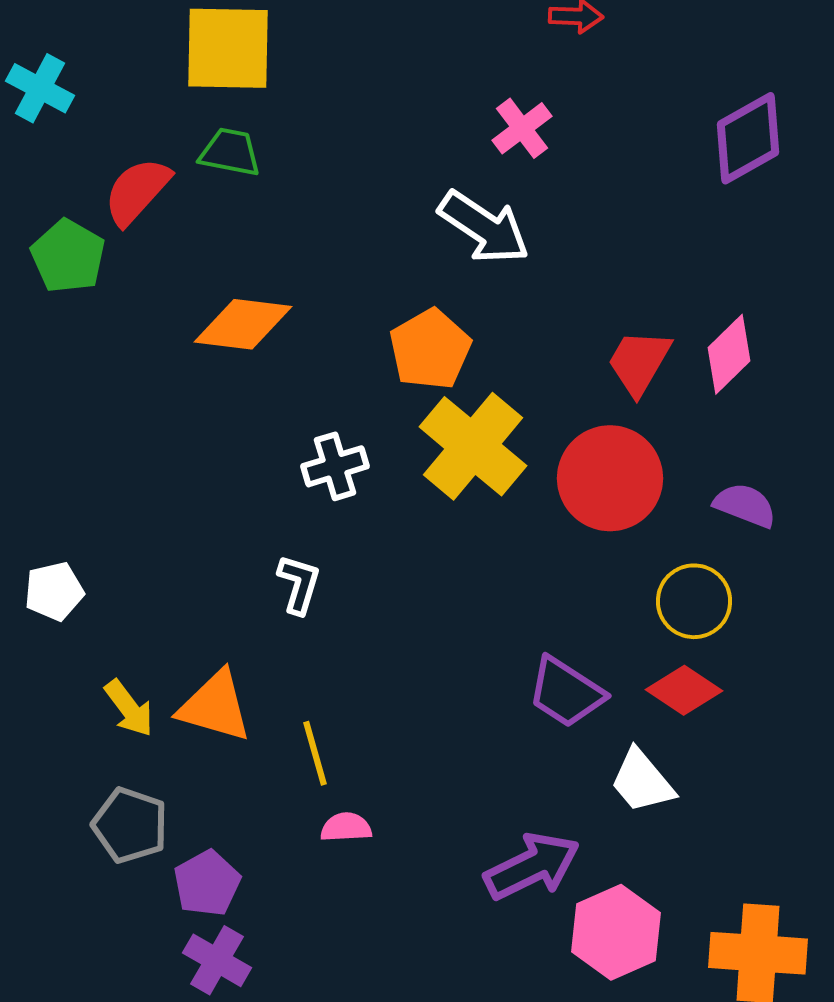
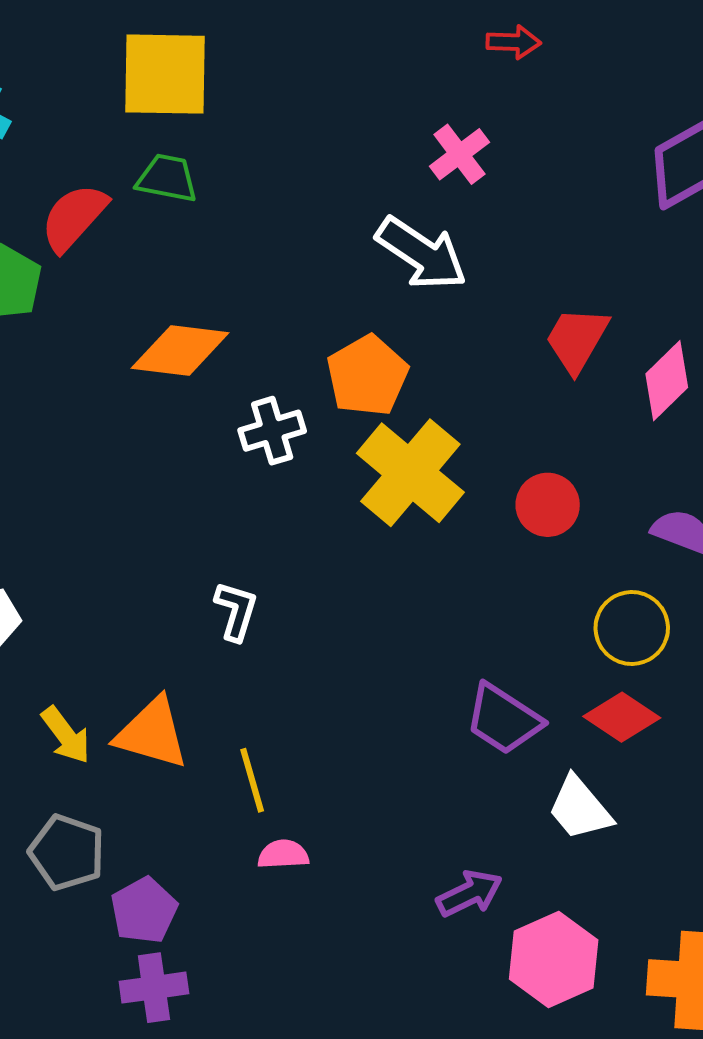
red trapezoid: (639, 362) -> (577, 340), moved
white cross: (335, 466) -> (272, 431), moved
red circle: (610, 478) -> (548, 505), size x0.6
purple arrow: (532, 866) -> (469, 893), size x0.7
purple cross: (217, 960) -> (154, 988), turned -38

